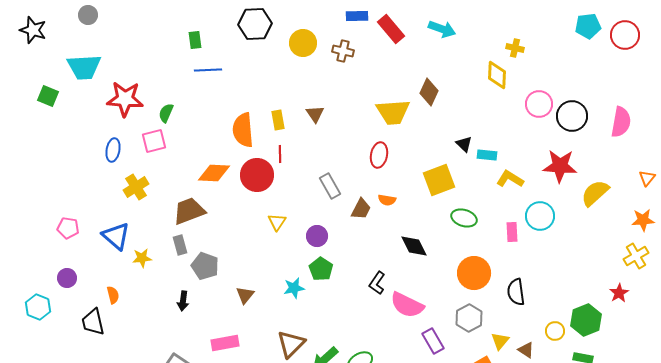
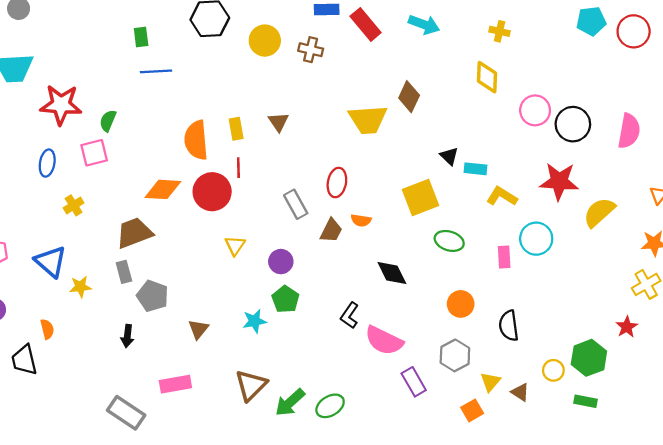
yellow cross: (515, 48) -> (500, 31), moved
red ellipse: (379, 155) -> (337, 183), moved
yellow cross: (136, 187) -> (74, 205), size x0.7
orange circle: (474, 273) -> (461, 304), size x0.7

